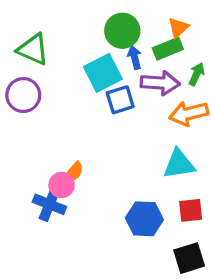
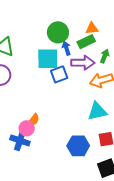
orange triangle: (178, 28) -> (92, 28), turned 40
cyan square: (103, 73) -> (48, 59), turned 30

